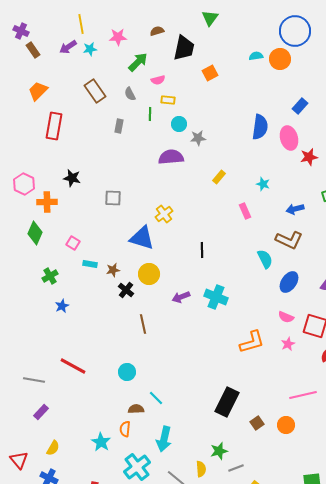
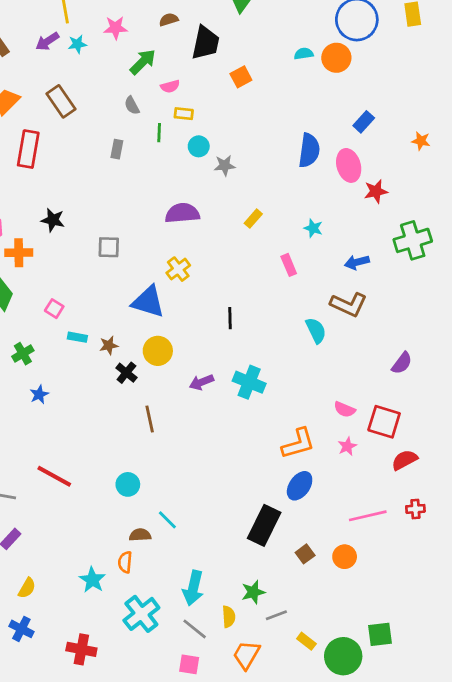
brown rectangle: (95, 91) -> (61, 101), moved
purple semicircle: (171, 157) -> (182, 213), moved
blue ellipse: (289, 282) -> (300, 486), moved
cyan arrow: (164, 439) -> (193, 588), moved

